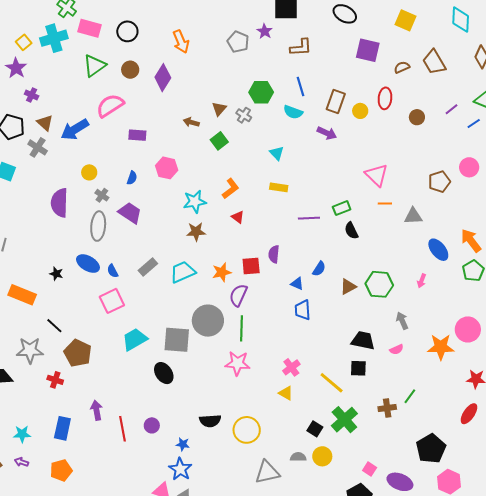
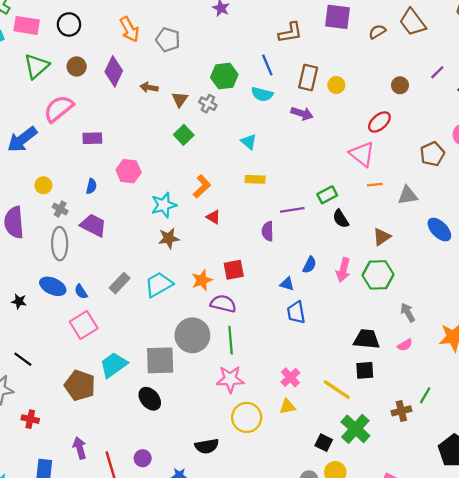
gray pentagon: (238, 42) -> (168, 40), moved
brown L-shape: (301, 47) -> (290, 33), moved
red ellipse: (385, 98) -> (379, 122), moved, turned 50
brown arrow: (191, 122) -> (149, 87), moved
purple semicircle: (274, 254) -> (268, 231), moved
pink arrow: (422, 281) -> (343, 270), moved, size x1.5
brown triangle: (348, 287) -> (382, 237), moved
purple semicircle: (238, 295) -> (223, 304), turned 85
brown pentagon: (78, 353) -> (80, 385), moved
yellow triangle: (286, 393) -> (287, 407), turned -35
yellow circle: (247, 430) -> (247, 417), moved

